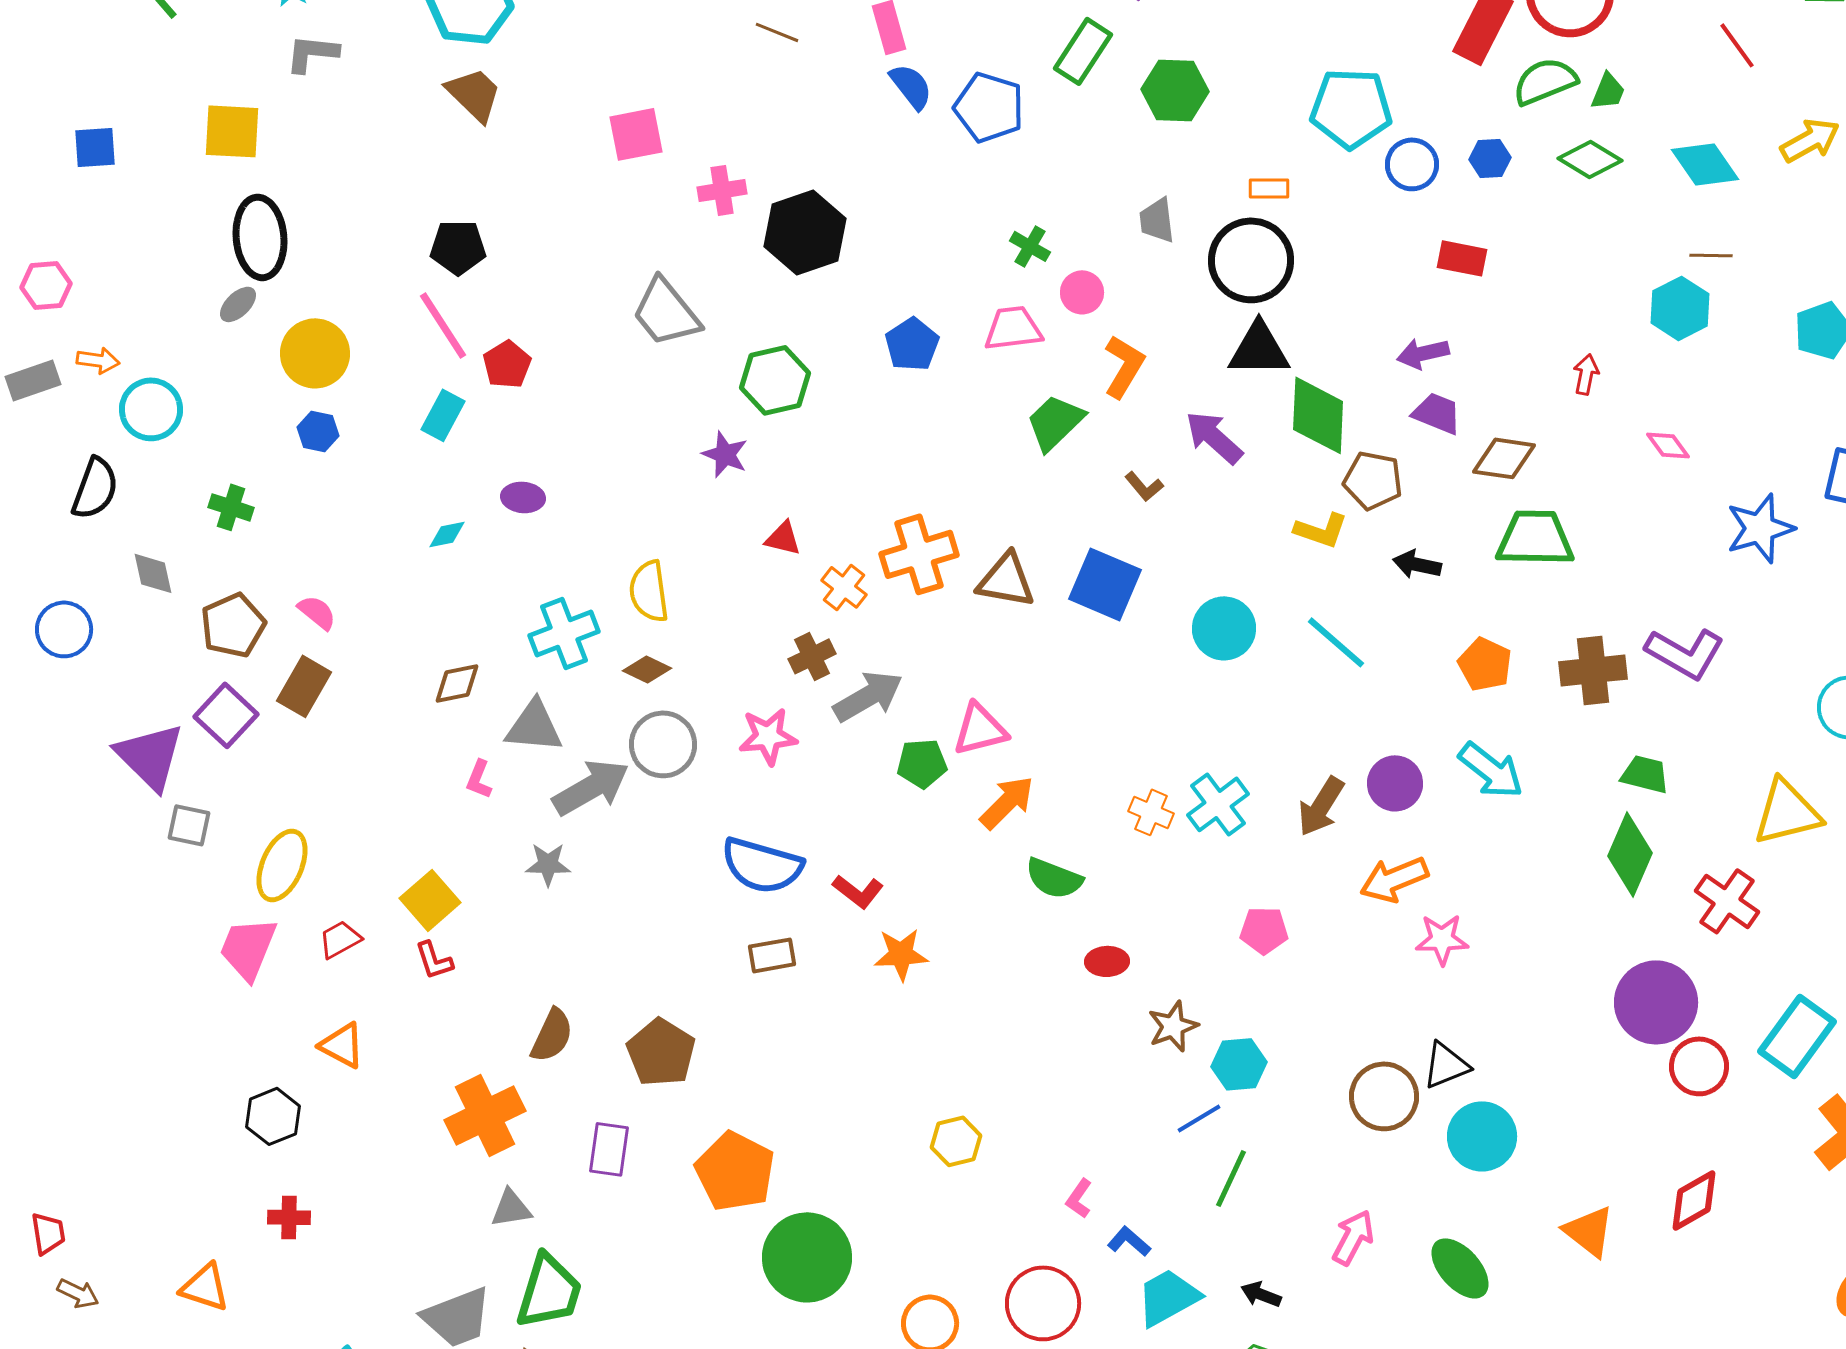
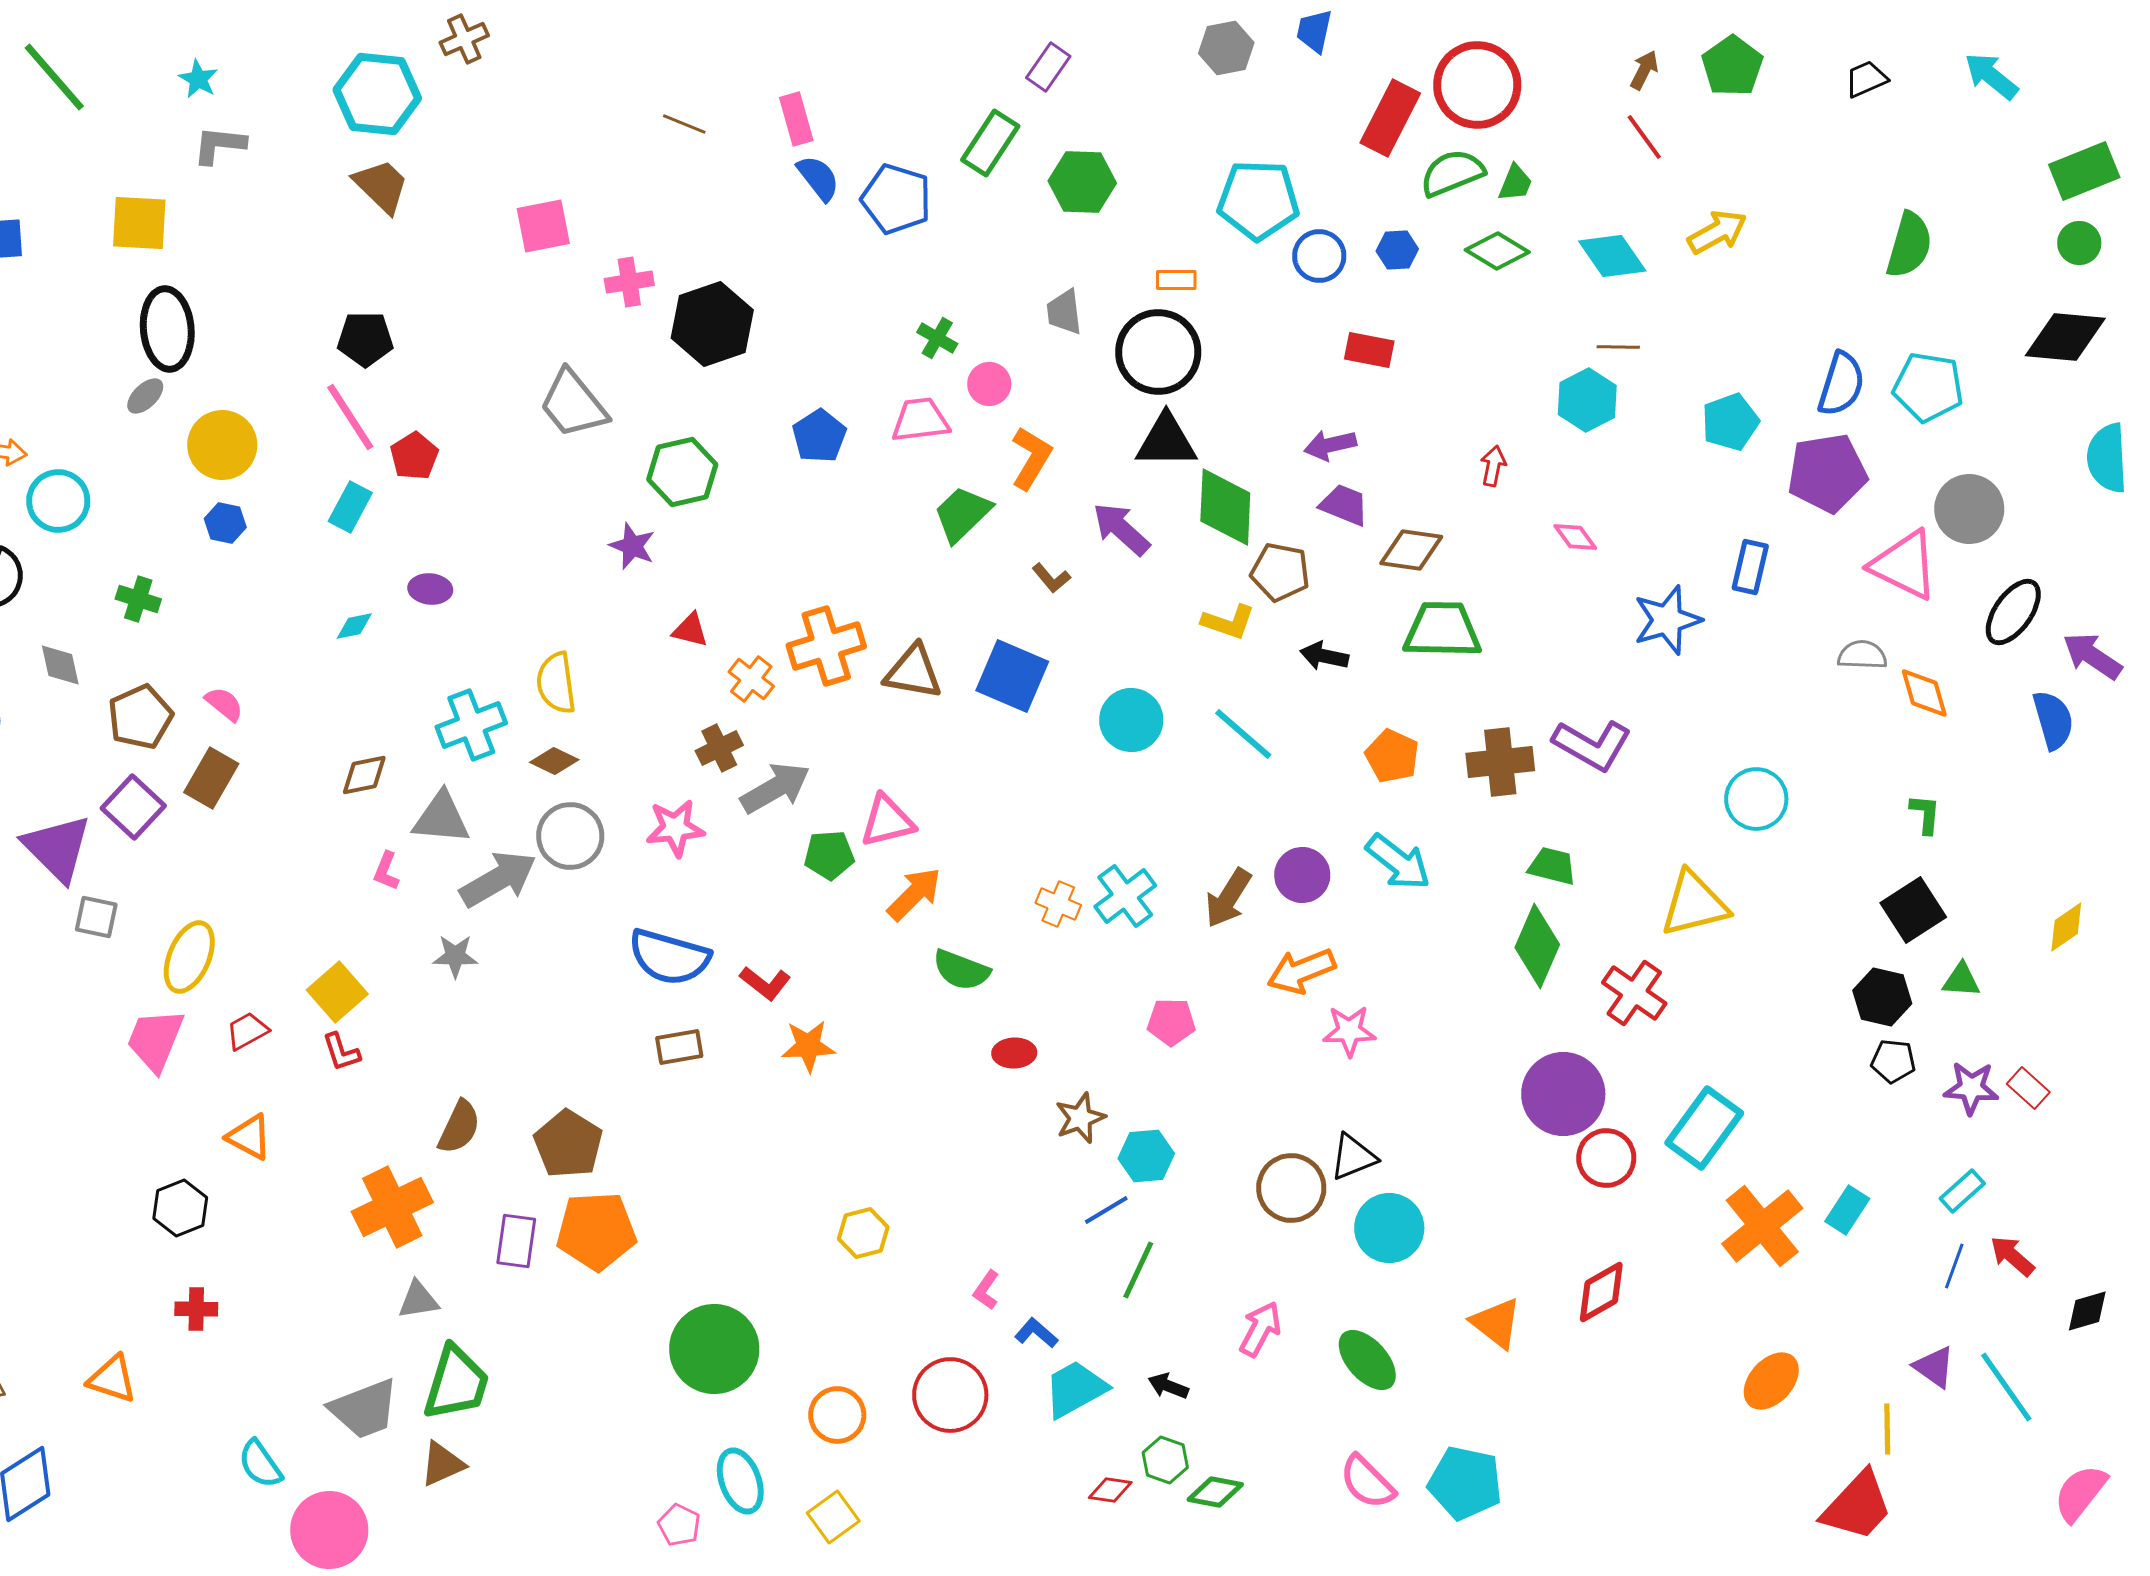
orange pentagon: (735, 1171) -> (596, 1231), moved, turned -30

